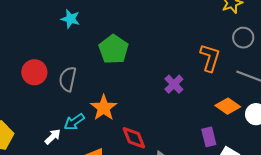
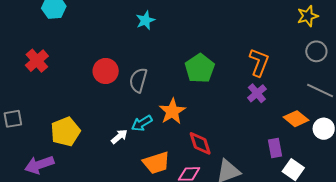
cyan star: (70, 19) -> (145, 20), turned 30
green pentagon: (114, 49) -> (200, 68), moved
orange L-shape: (210, 58) -> (259, 62), moved
purple cross: (174, 84) -> (257, 93), moved

